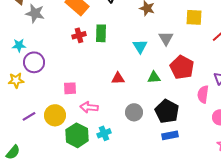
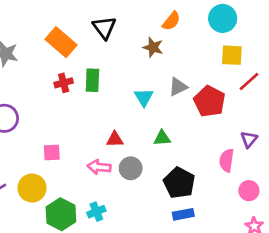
yellow square: (194, 17) -> (232, 55), moved
gray triangle: (166, 38) -> (178, 87), turned 35
red pentagon: (182, 67) -> (209, 101), moved
pink arrow: (89, 107) -> (99, 167), moved
gray circle: (134, 112) -> (131, 168), moved

